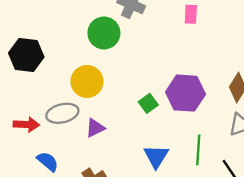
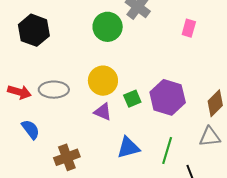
yellow circle: (87, 81) -> (103, 81), moved
purple triangle: (95, 128) -> (103, 112), moved, turned 36
blue triangle: (156, 156) -> (128, 148), turned 30

